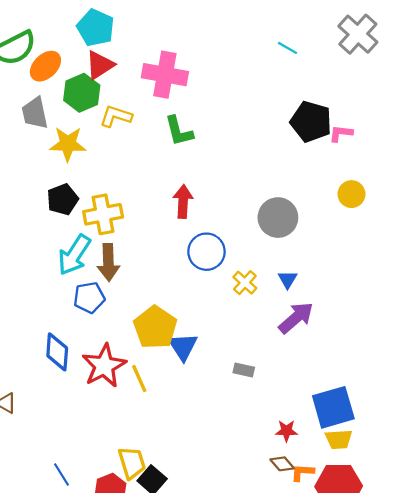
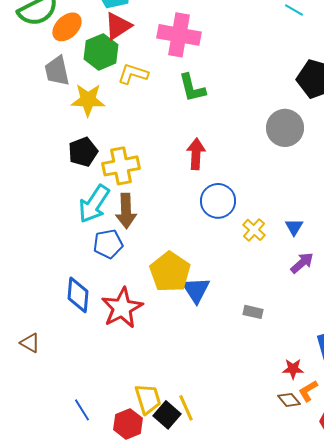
gray circle: (278, 218) -> (285, 128), moved
purple arrow: (296, 318) -> (302, 263), size x0.7
yellow line: (139, 379) -> (186, 408), moved
orange L-shape: (302, 472) -> (308, 391), moved, turned -35

